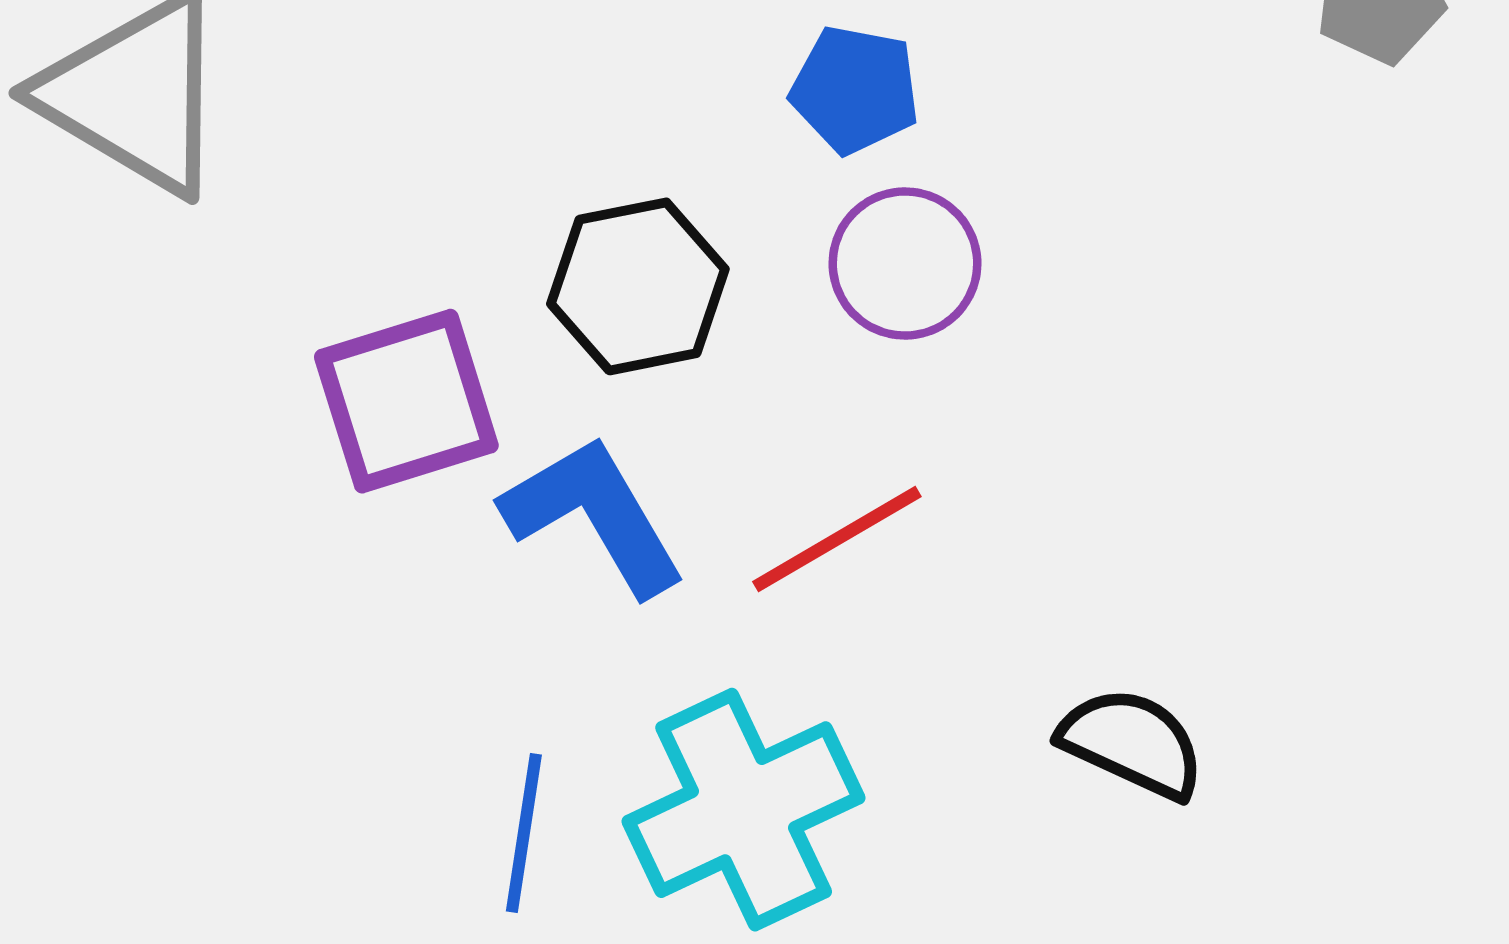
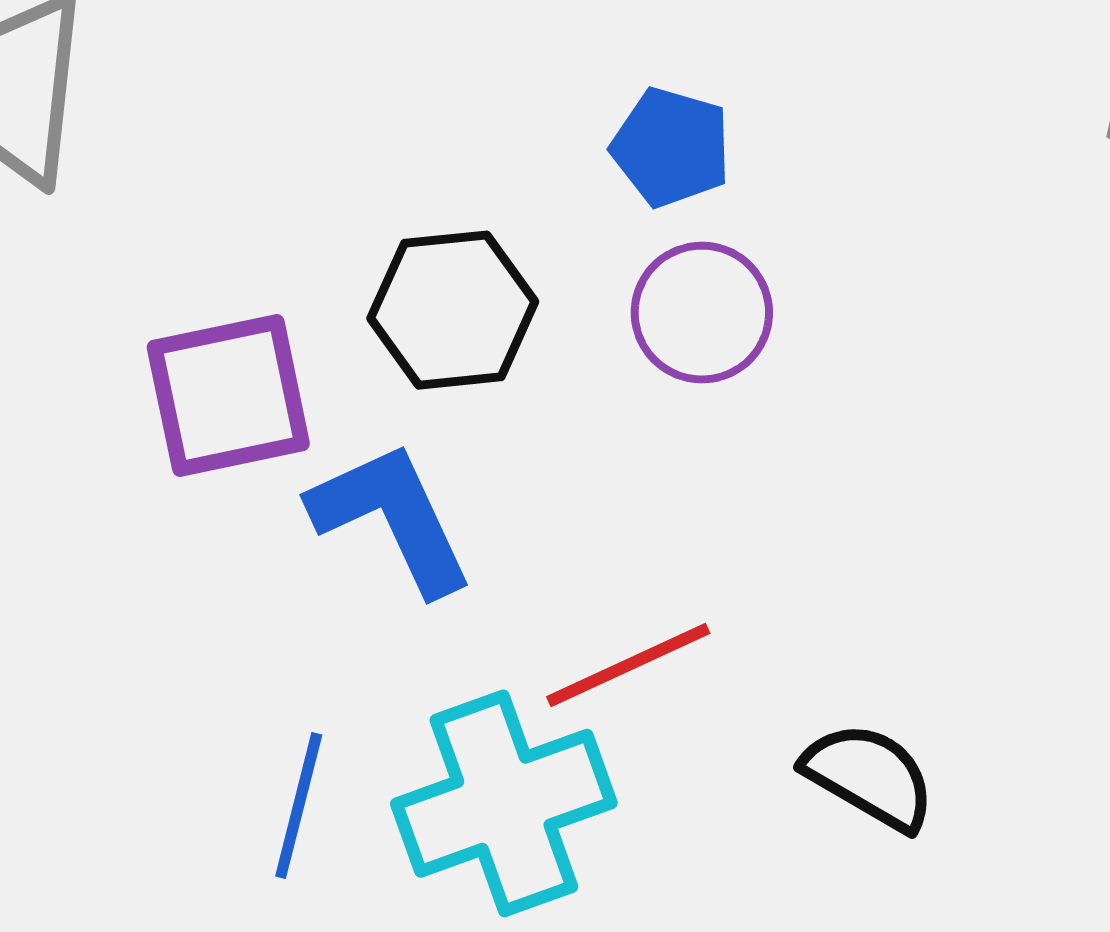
red line: (837, 539) -> (628, 665), moved

